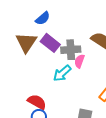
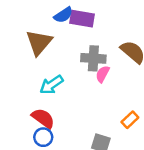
purple rectangle: (50, 43) -> (82, 19), moved, turned -36
cyan arrow: (62, 73) -> (51, 85), moved

